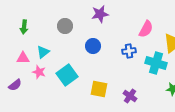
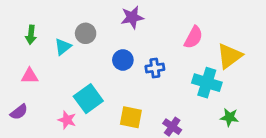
blue cross: (129, 51) -> (155, 68), moved
cyan triangle: (43, 52) -> (63, 47), moved
pink star: (39, 72) -> (67, 120), moved

